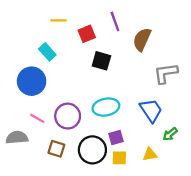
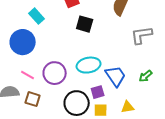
blue trapezoid: (151, 110) -> (116, 76), moved
green arrow: (170, 134) -> (146, 76), moved
brown square: (56, 149) -> (33, 99), moved

